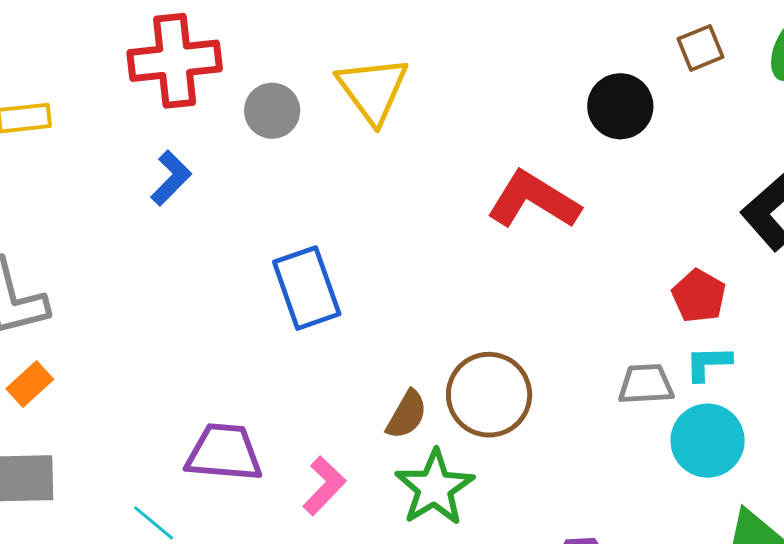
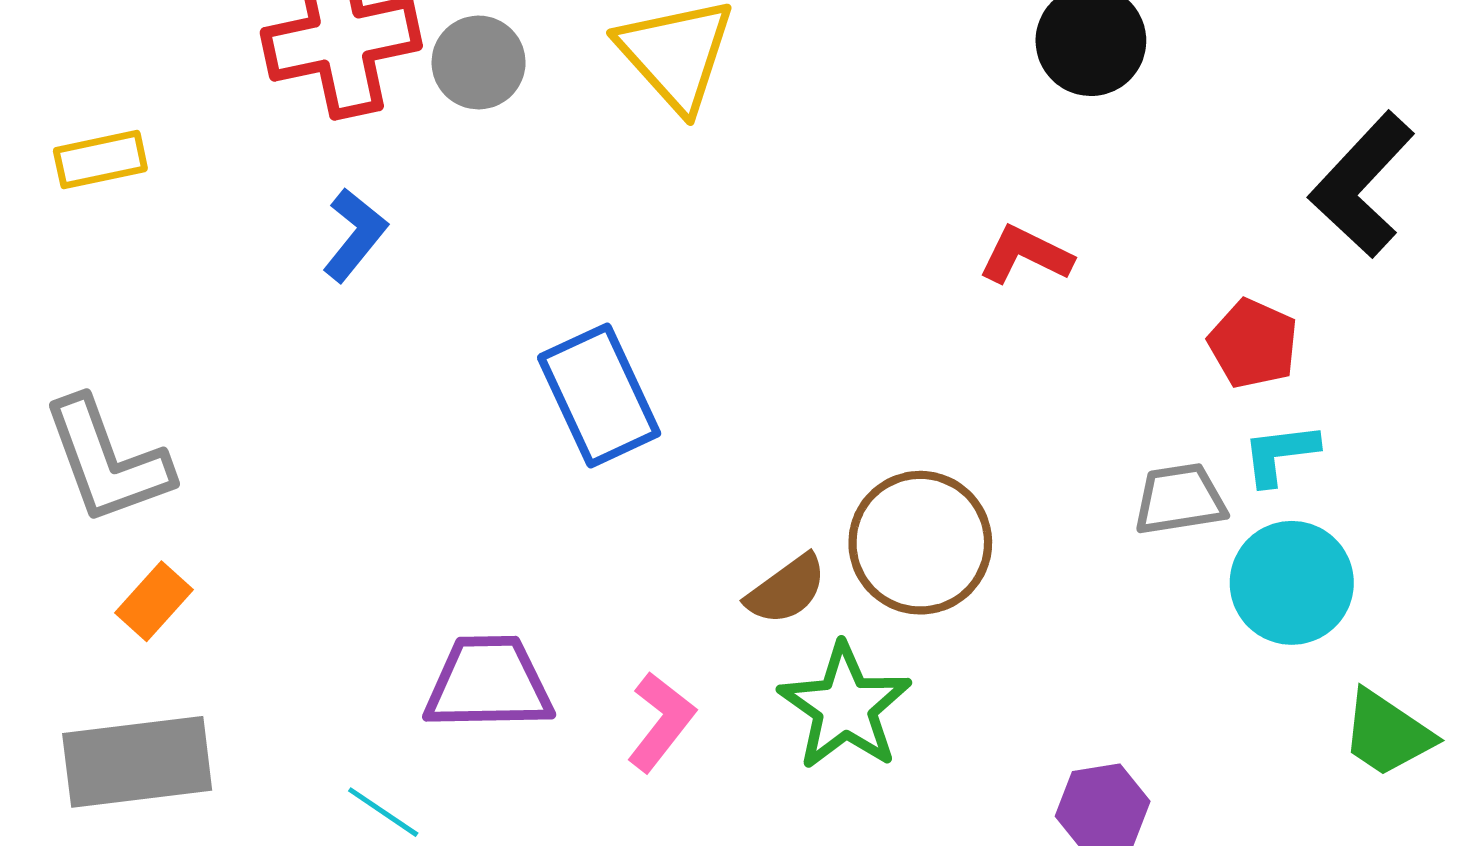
gray circle: (272, 111) -> (479, 62), moved
red L-shape: (534, 200) -> (1026, 255), moved, size x0.6
brown semicircle: (407, 415) -> (786, 590), turned 30

